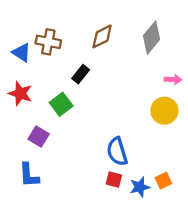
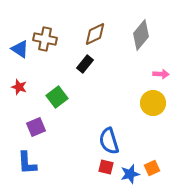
black rectangle: (81, 74) -> (85, 64), moved
red star: (20, 93) -> (19, 87), size x0.7
purple square: (39, 136) -> (36, 127), turned 36

